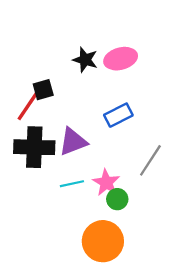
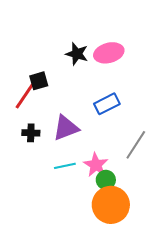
black cross: (34, 147) -> (31, 133), size x0.5
orange circle: (103, 241) -> (111, 205), moved

